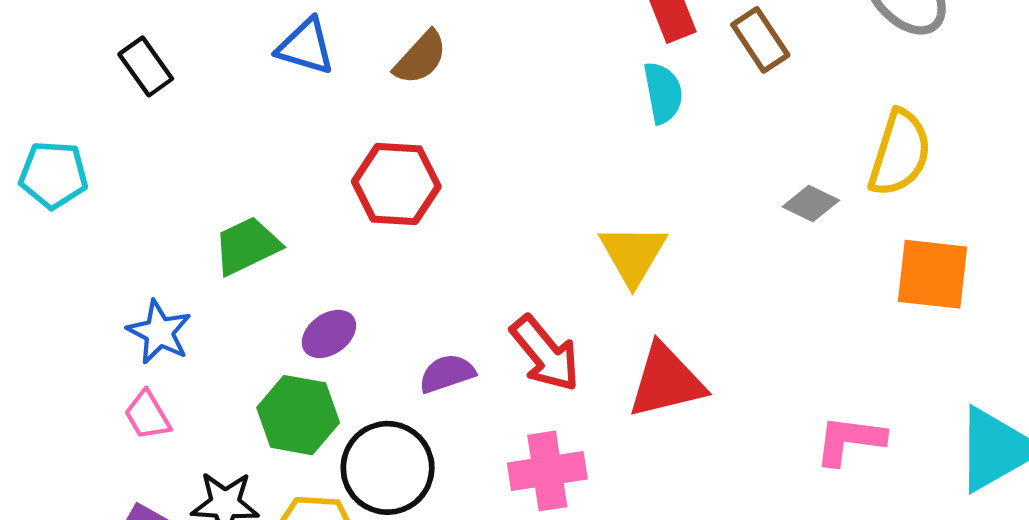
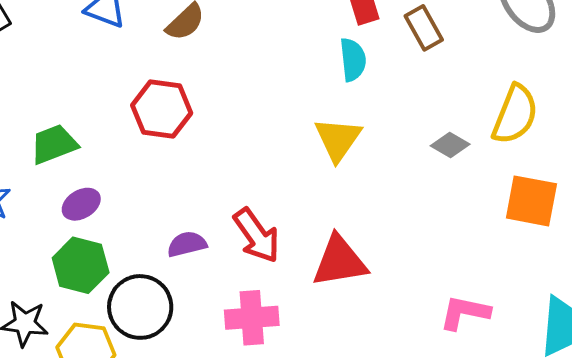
yellow triangle: (633, 254) -> (338, 139), moved
purple ellipse: (329, 334) -> (81, 204), moved

